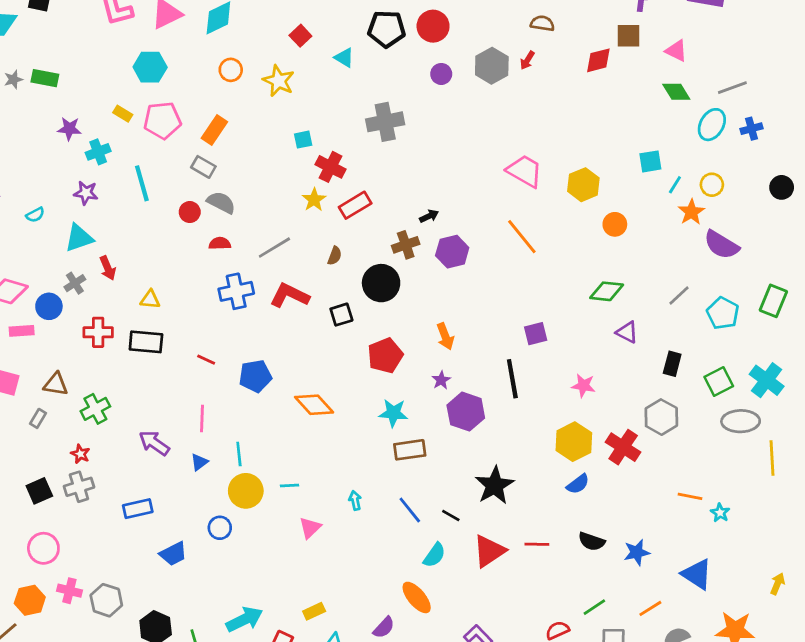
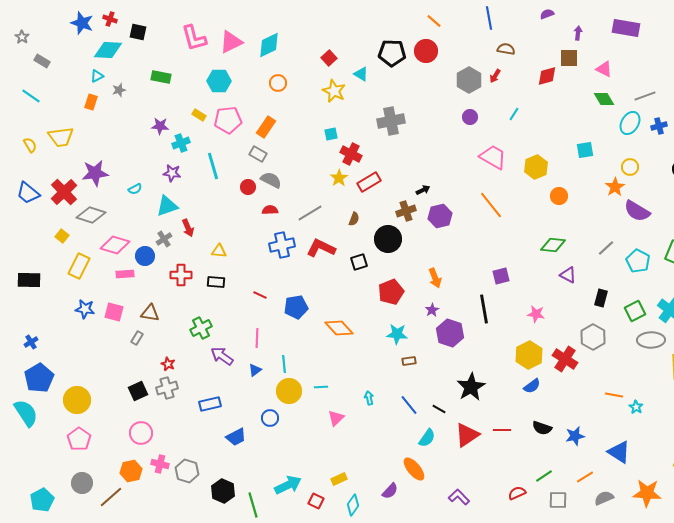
purple circle: (441, 74) -> (470, 117), moved
green rectangle: (45, 78) -> (161, 77), moved
yellow star: (279, 81) -> (334, 91), moved
cyan line: (675, 185) -> (514, 114), moved
black rectangle: (146, 342) -> (216, 282), size x0.7
green cross: (95, 409) -> (201, 328), moved
brown rectangle: (410, 450) -> (409, 361), size x0.6

